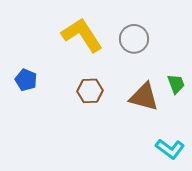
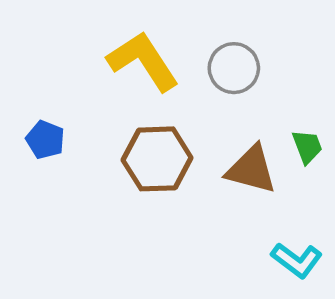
brown hexagon: (90, 91) -> (157, 159), size x1.5

